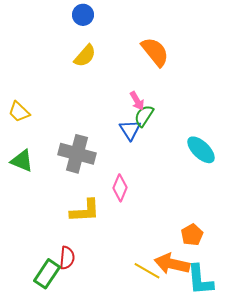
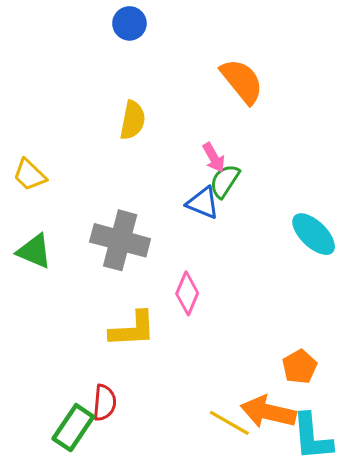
yellow semicircle: (85, 56) -> (133, 120), moved, turned -30
blue triangle: (130, 130) -> (203, 203), turned -35

